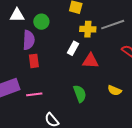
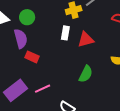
red rectangle: (34, 61) -> (32, 57), turned -40
green semicircle: (80, 94) -> (86, 74), turned 66

